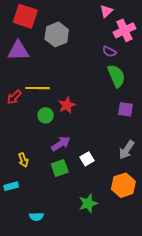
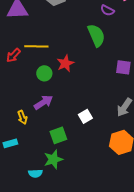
green semicircle: (116, 76) -> (96, 35), moved
purple arrow: (61, 144) -> (43, 102), moved
green square: (60, 168) -> (58, 135), moved
green star: (88, 203) -> (53, 159), moved

